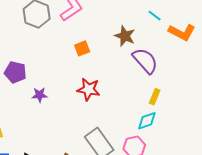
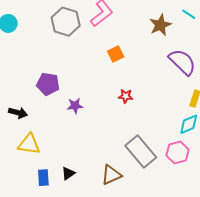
brown star: (125, 36) -> (160, 25), moved, turned 30
red star: (89, 89) -> (126, 96), size x0.6

